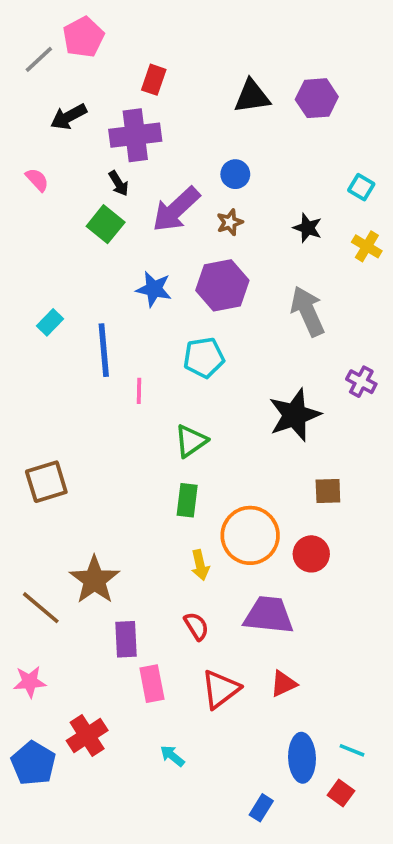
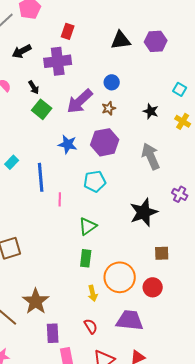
black arrow: (119, 183) -> (34, 87), moved

